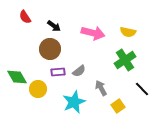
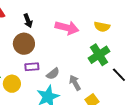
black arrow: (54, 26) -> (28, 21), turned 32
gray semicircle: (79, 71) -> (53, 74), moved
black line: (142, 89) -> (119, 75), moved

